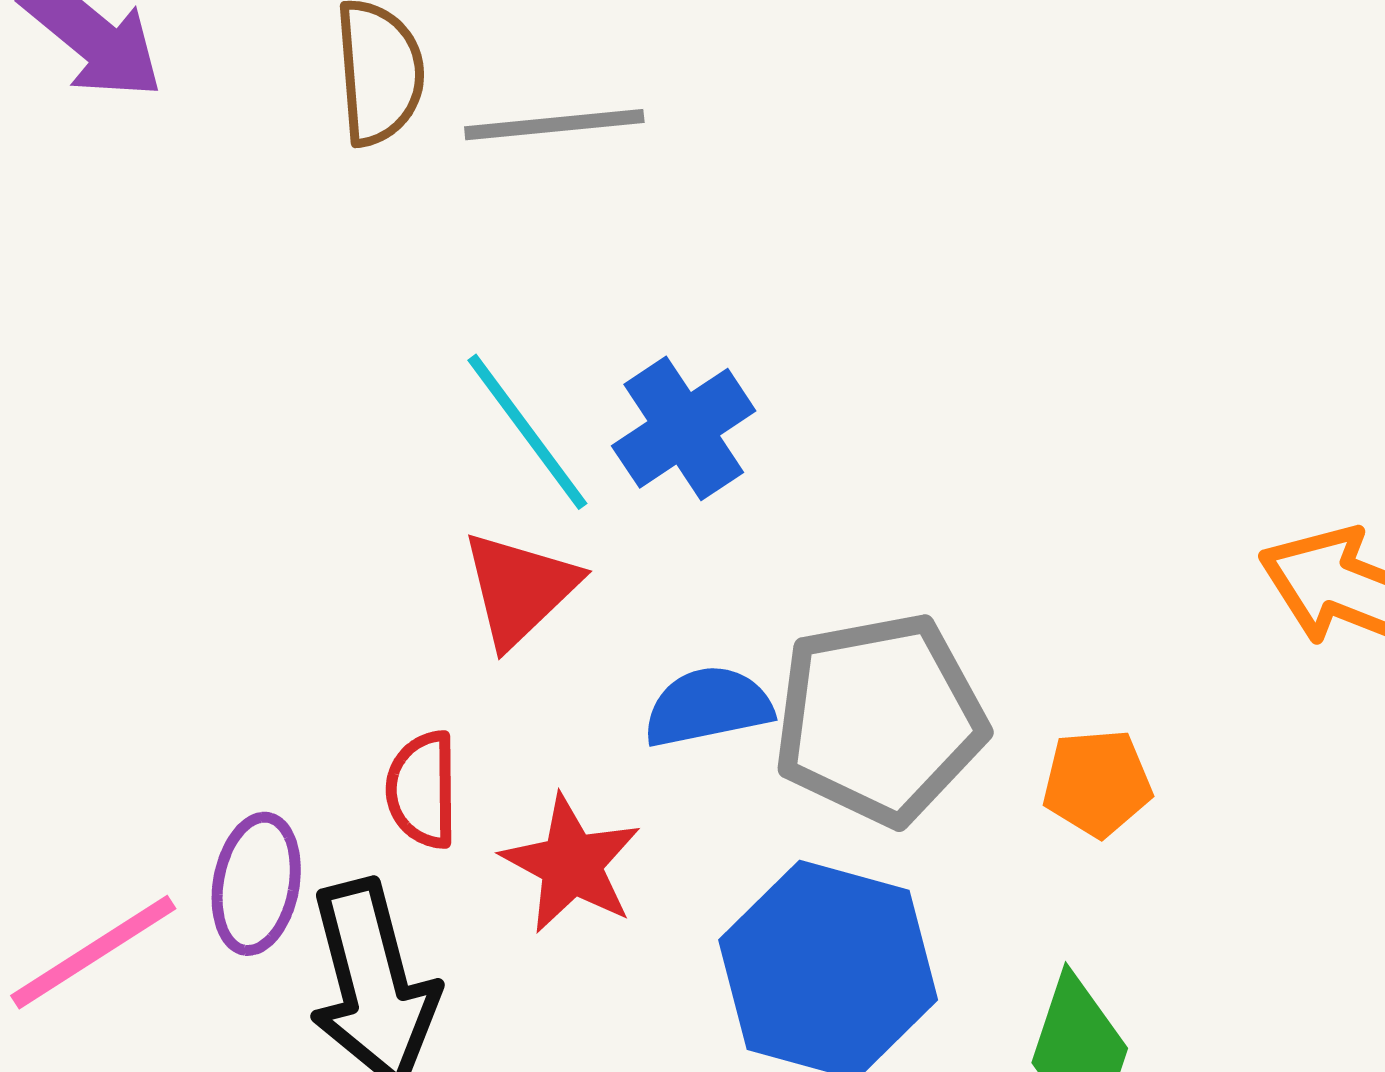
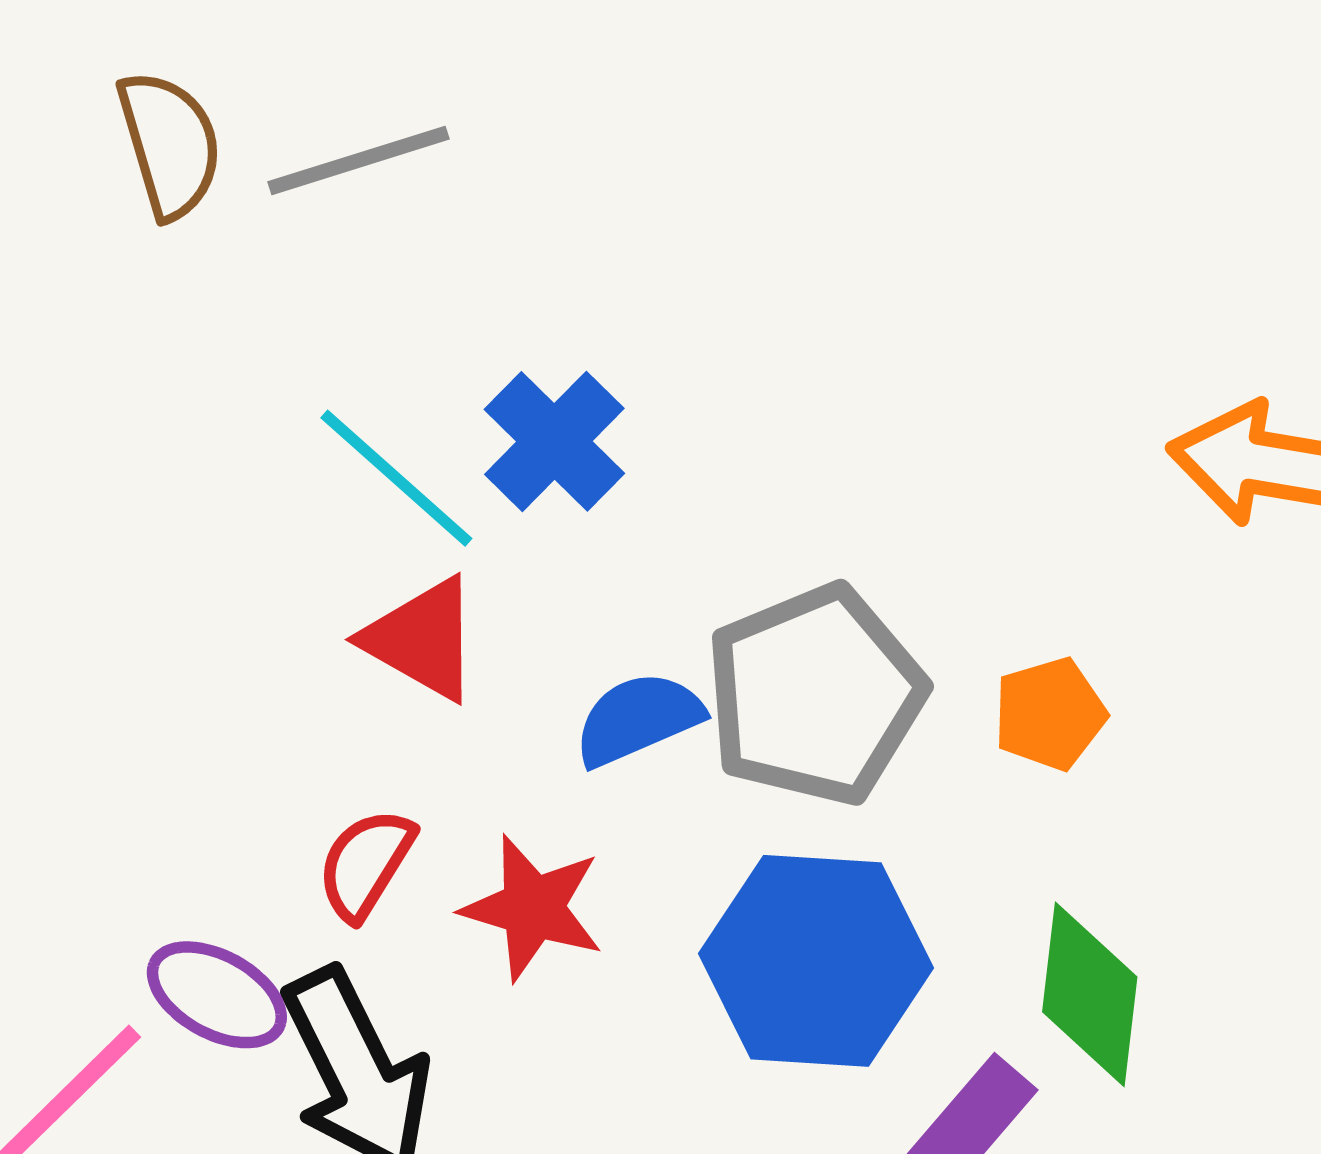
red triangle: (520, 589) -> (422, 639), turned -35
red semicircle: (422, 790) -> (366, 864), turned 44
purple ellipse: (256, 884) -> (217, 995), turned -60

